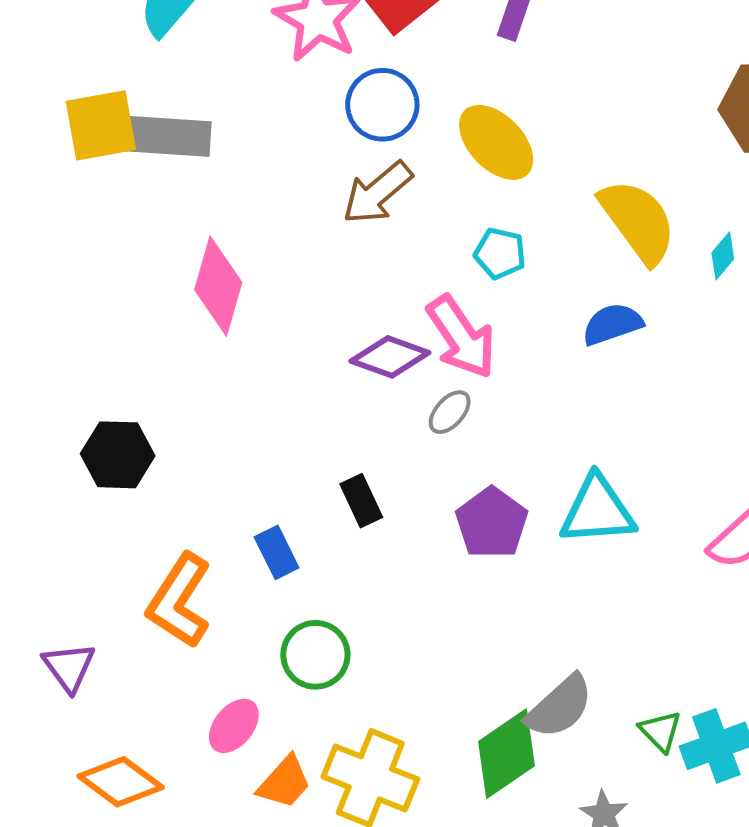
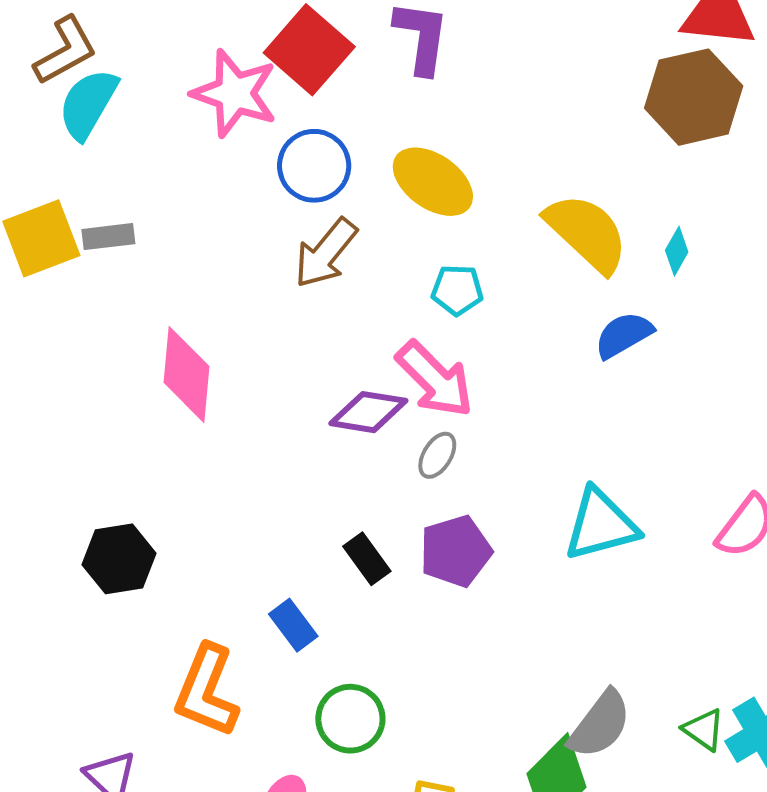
gray rectangle: (167, 136) -> (108, 237), size x0.6
blue semicircle: (612, 324) -> (624, 335), moved
purple pentagon: (492, 523) -> (456, 551), moved, turned 30

